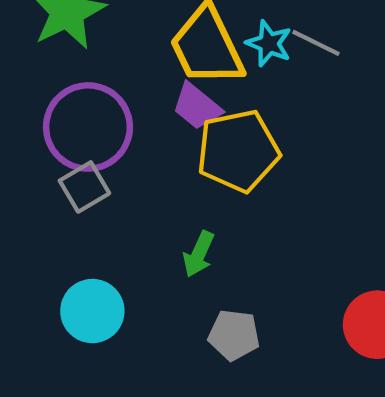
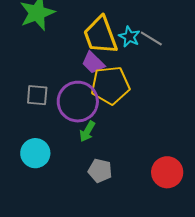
purple circle: (88, 127) -> (78, 102), moved
gray square: (84, 187) -> (37, 95), turned 30

